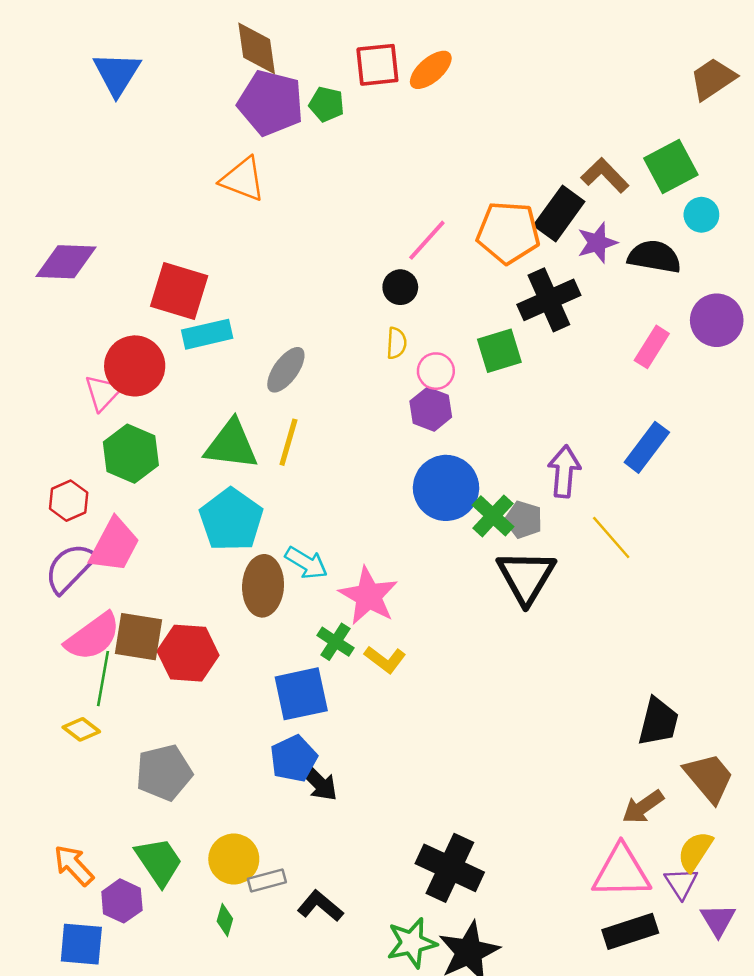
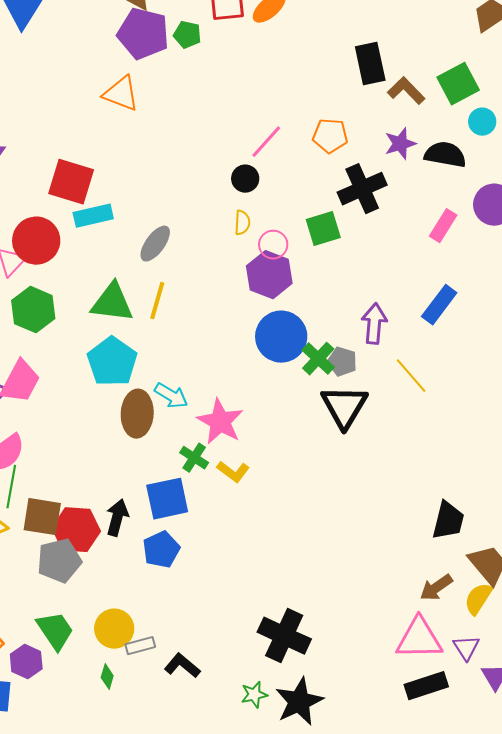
black rectangle: (559, 213) -> (370, 64), moved, turned -48
orange pentagon: (508, 233) -> (330, 136), size x0.7
purple hexagon: (431, 409) -> (269, 275), size x1.4
brown square: (139, 637) -> (42, 517), moved
red hexagon: (188, 653) -> (76, 530), moved
black arrow: (318, 781) -> (117, 518), moved, turned -120
yellow semicircle: (695, 851) -> (478, 599), moved
green star: (412, 943) -> (254, 695), size x0.7

